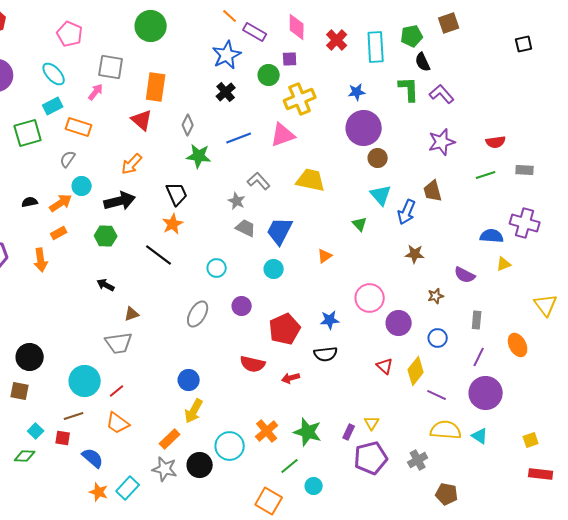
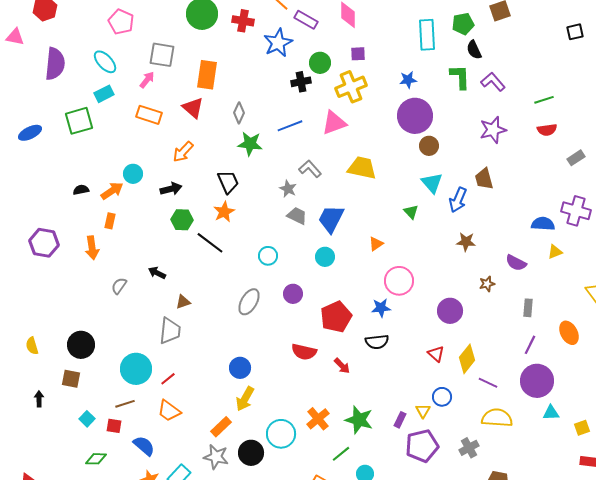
red cross: (337, 40) -> (243, 21), moved, turned -35
purple square: (290, 59) -> (358, 54), moved
black cross: (226, 92) -> (301, 82), moved, turned 30
orange rectangle: (79, 127) -> (149, 115), moved
gray semicircle: (68, 159) -> (119, 286), moved
gray rectangle: (525, 170) -> (576, 158), turned -36
green line: (486, 175) -> (544, 100), moved
black arrow: (120, 201) -> (171, 189), size x0.7
orange rectangle: (59, 233) -> (110, 221), turned -49
green hexagon: (106, 236) -> (182, 220), moved
pink circle: (370, 298) -> (399, 281), moved
blue circle: (438, 338) -> (442, 397), moved
gray trapezoid: (119, 343) -> (170, 331), turned -76
red arrow: (291, 378) -> (342, 366), turned -120
cyan triangle: (480, 436) -> (551, 413), moved, turned -36
green diamond: (25, 456) -> (96, 459), moved

